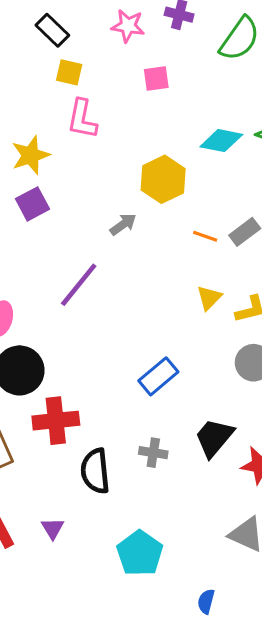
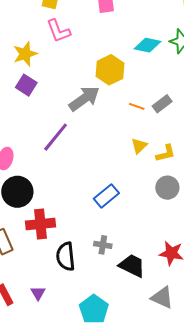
pink L-shape: (82, 119) -> (58, 31), turned -32
purple square: (32, 204) -> (26, 85), turned -30
gray arrow: (123, 224) -> (84, 99), size x1.8
black trapezoid: (214, 438) -> (132, 266), moved, turned 76

